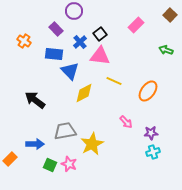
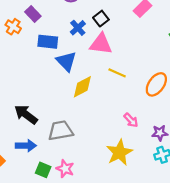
purple rectangle: (56, 29) -> (33, 14), moved
black arrow: (35, 100) -> (26, 114), moved
yellow star: (92, 144) -> (119, 153), moved

